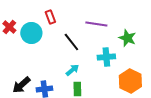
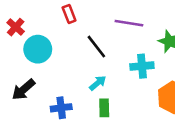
cyan circle: (31, 33) -> (38, 49), moved
black arrow: (21, 85) -> (23, 90), moved

